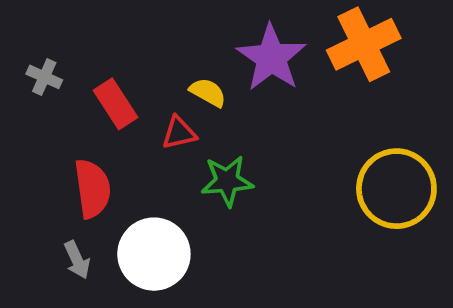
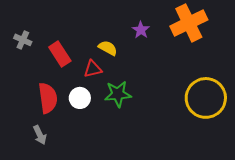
purple star: (271, 58) -> (141, 30), size x0.5
white circle: (154, 254) -> (80, 98), moved, size x0.6

